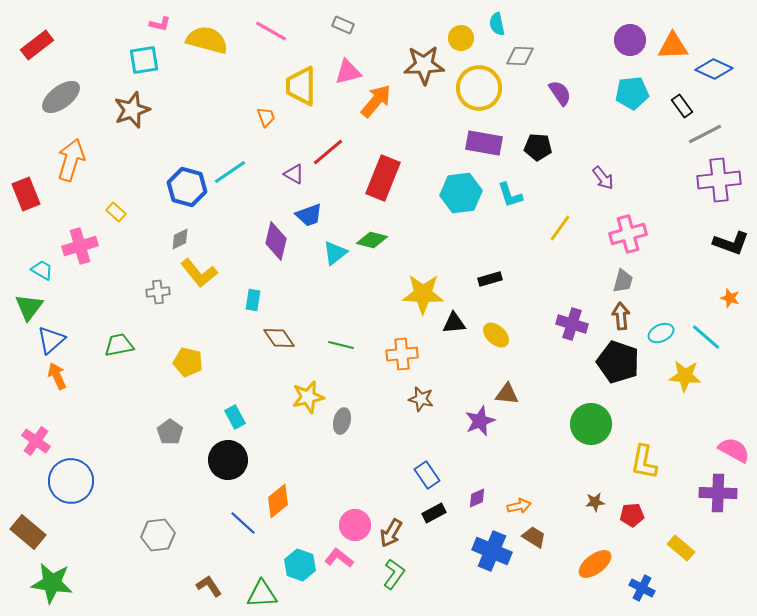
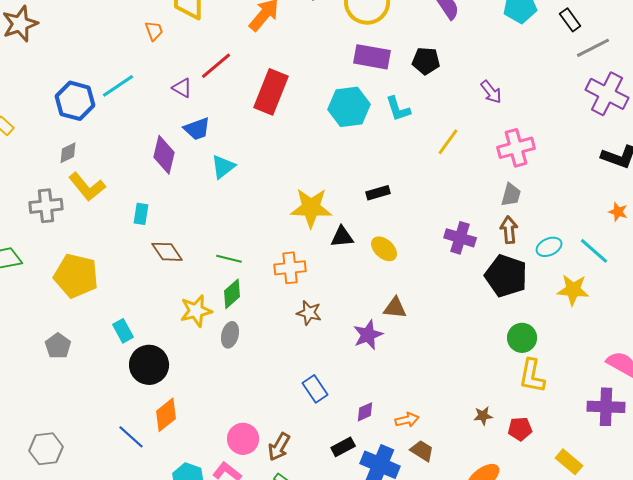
purple cross: (719, 180) -> (607, 94), turned 33
green diamond: (372, 240) -> (232, 294), moved, turned -56
gray cross: (158, 292) -> (46, 206), size x1.4
yellow pentagon: (188, 362) -> (76, 276), size x1.5
green circle: (591, 424) -> (522, 338), moved, size x0.7
black circle: (228, 460) -> (149, 365), moved
black rectangle: (434, 513) -> (343, 447), moved

